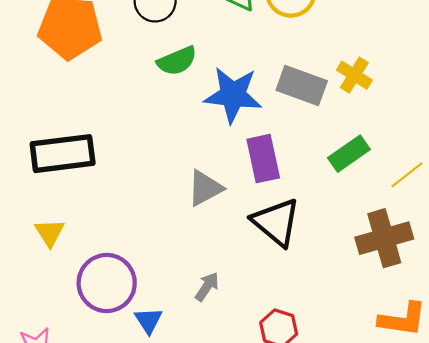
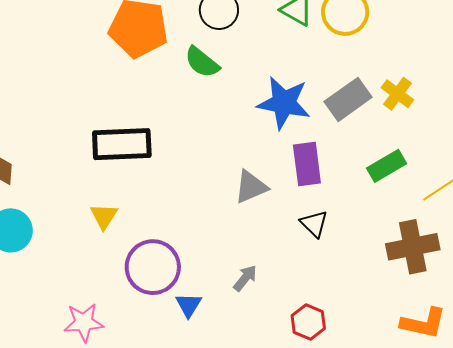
green semicircle: (177, 61) -> (202, 62), moved, turned 57
gray rectangle: (302, 86) -> (348, 99), turned -60
black triangle: (276, 222) -> (314, 224), size x0.6

